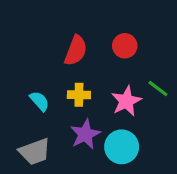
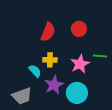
green line: (158, 88) -> (100, 56), turned -32
cyan semicircle: (39, 101) -> (35, 71), moved

